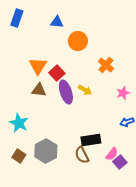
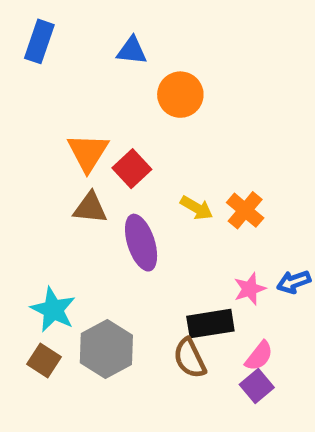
orange cross: (106, 65) -> (245, 210), moved
purple ellipse: (66, 92) -> (141, 243), moved
pink star: (123, 93) -> (250, 289), moved
cyan star: (19, 123) -> (53, 310), moved
purple square: (120, 162) -> (257, 386), moved

